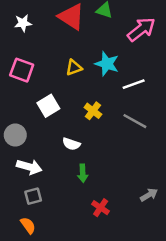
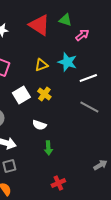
pink arrow: (141, 29) -> (82, 35), moved, size x0.6
yellow cross: (93, 111) -> (44, 94), moved
red cross: (101, 208) -> (58, 183), moved, turned 32

